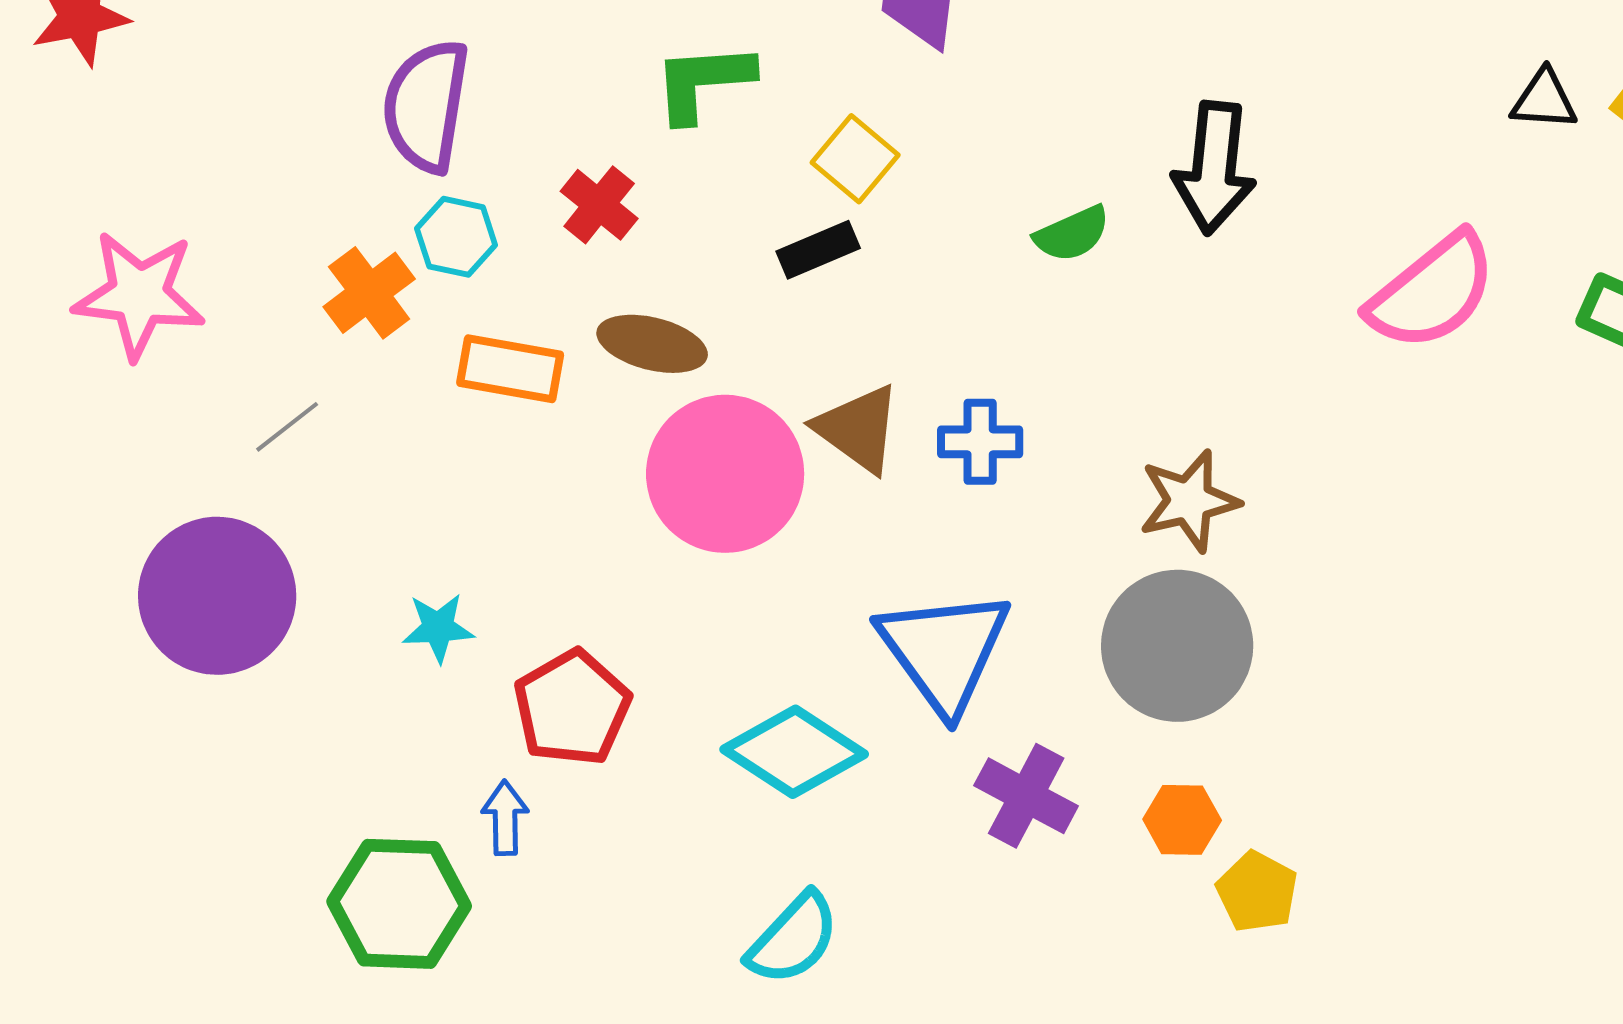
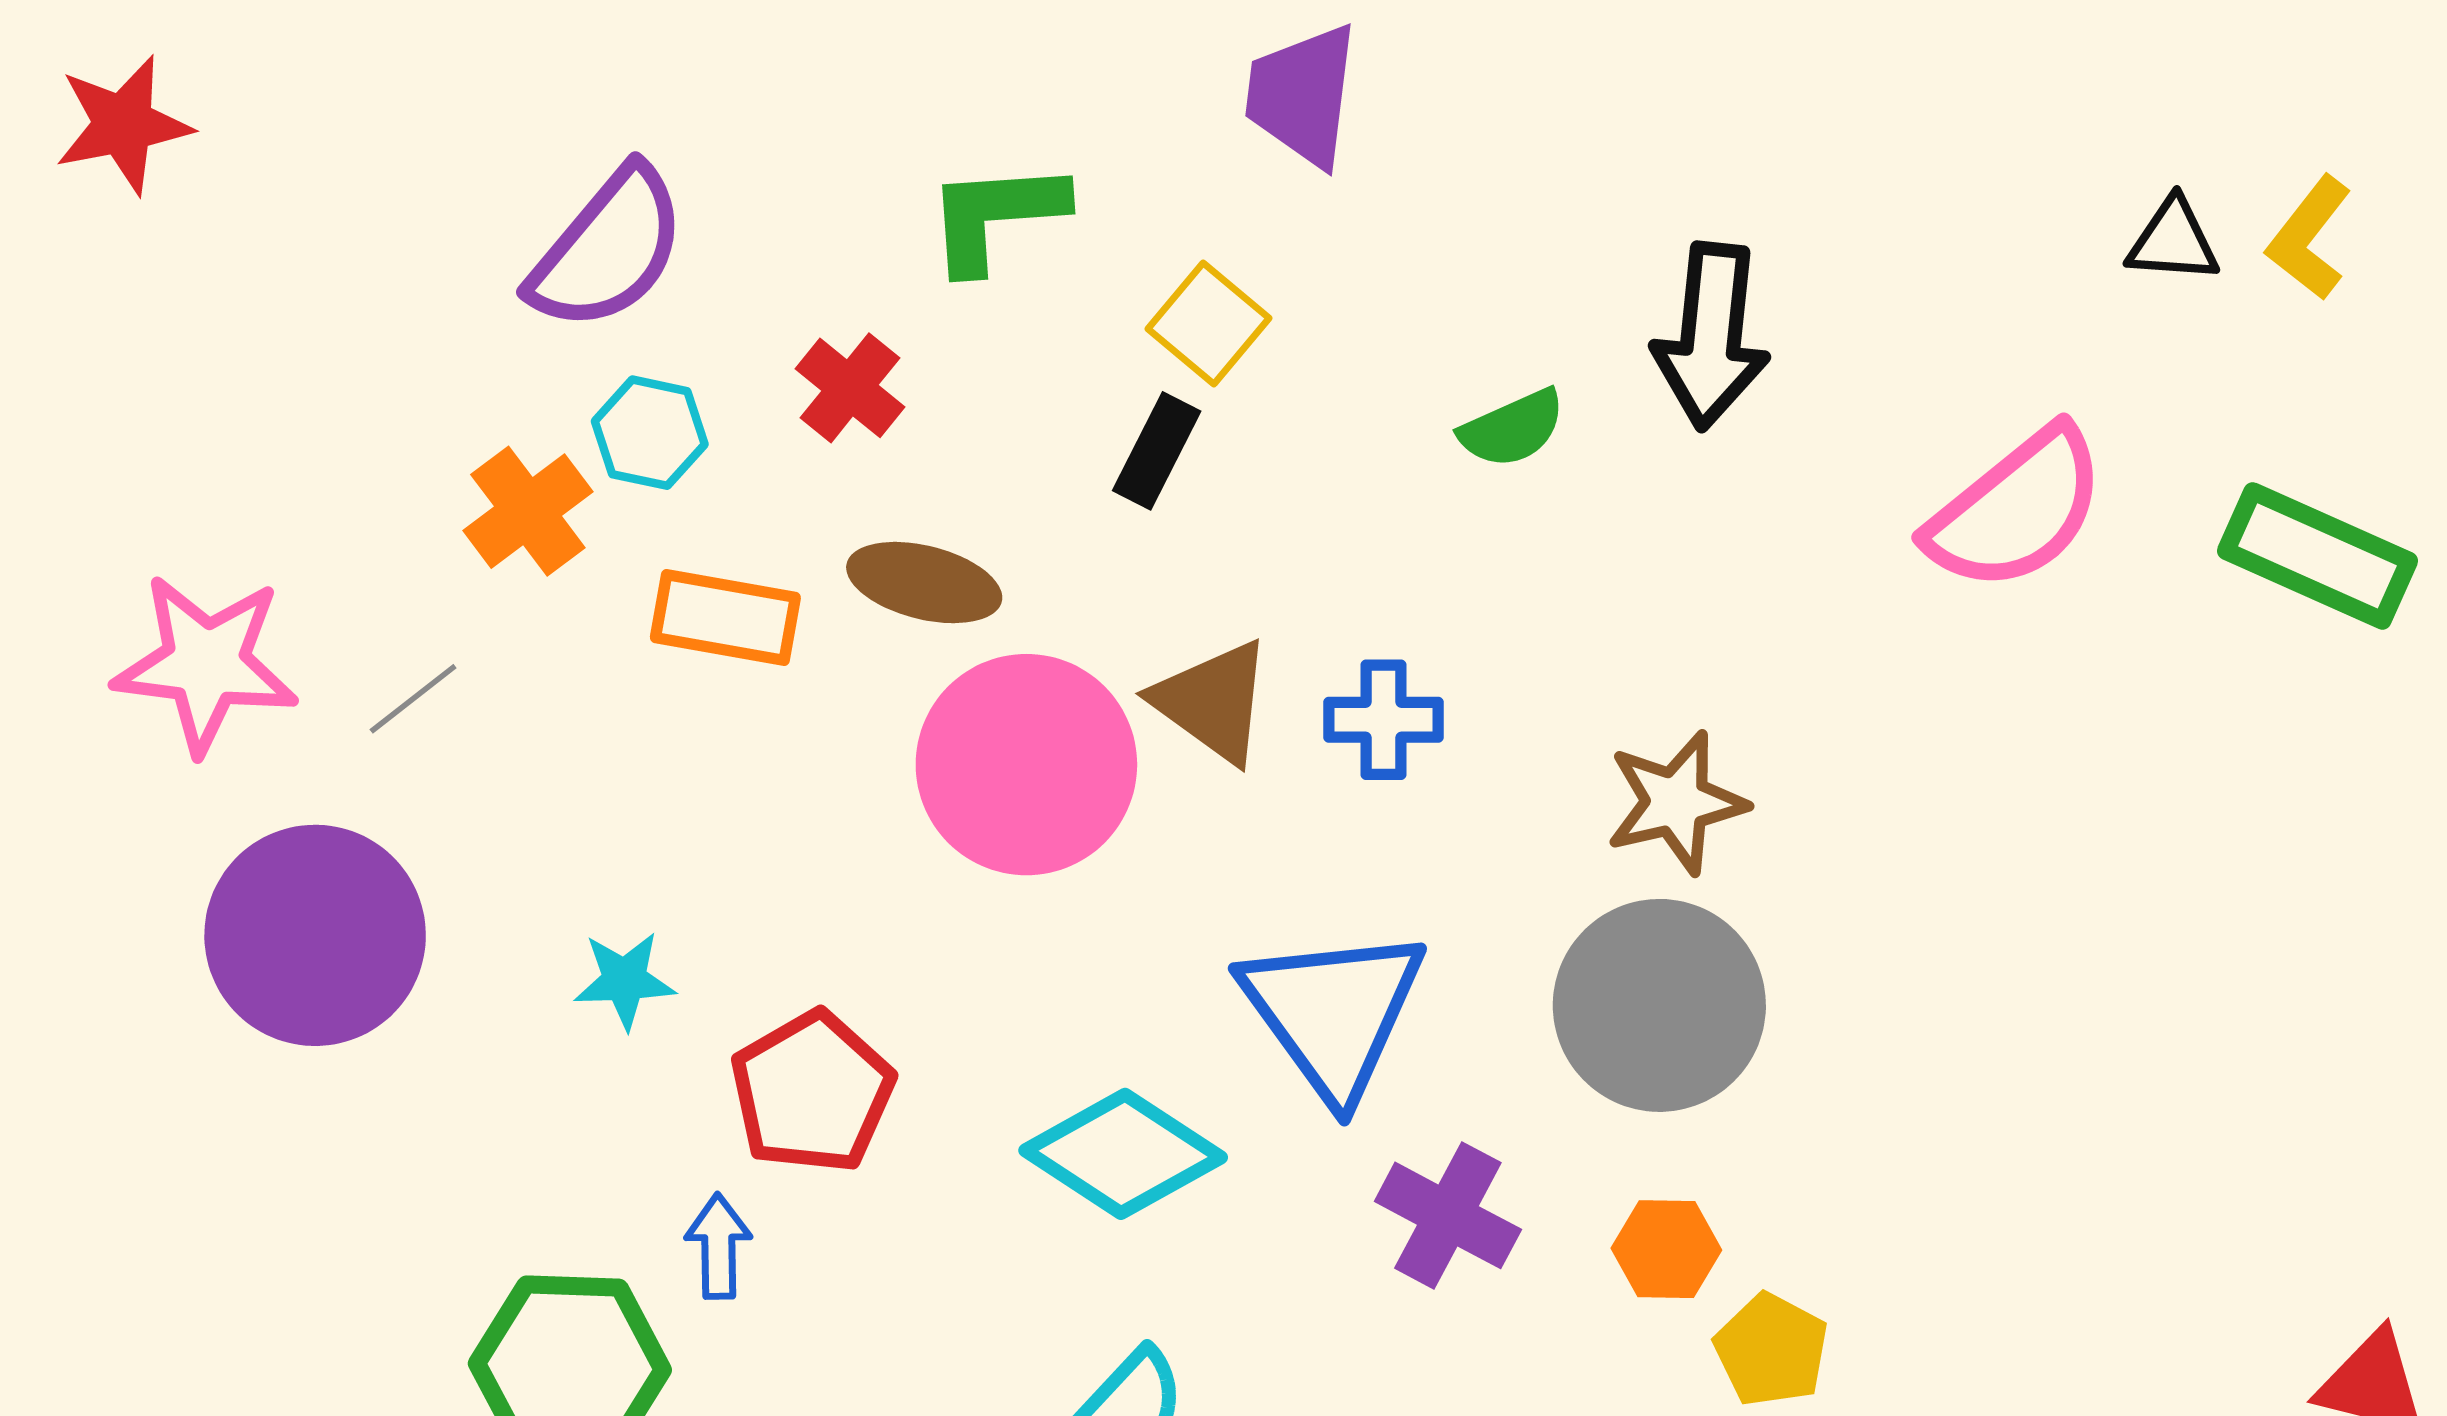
purple semicircle: (426, 106) -> (608, 249), turned -149
black rectangle: (818, 250) -> (1157, 451), turned -40
pink star: (139, 295) -> (206, 664), moved

